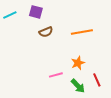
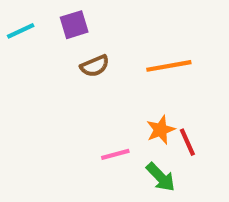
purple square: (36, 12) -> (74, 25), turned -32
red line: (97, 80) -> (187, 142), moved

